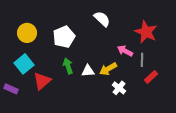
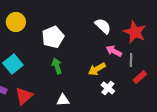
white semicircle: (102, 19) -> (103, 26), moved
yellow circle: (27, 33) -> (16, 22), moved
white triangle: (88, 71) -> (63, 100), moved
red triangle: (42, 81) -> (24, 96), moved

